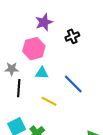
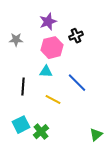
pink hexagon: (34, 49) -> (52, 48), moved
gray star: (12, 69) -> (16, 40), moved

